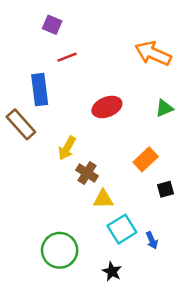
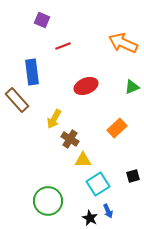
red line: (67, 57) -> (63, 46), moved
black square: (166, 189) -> (133, 176), moved
blue arrow: (152, 240) -> (108, 211), moved

